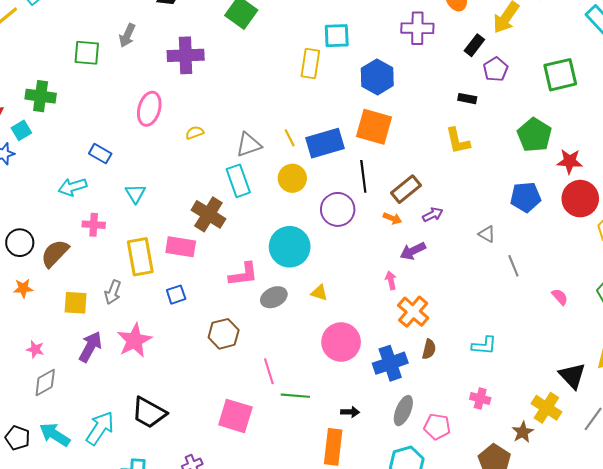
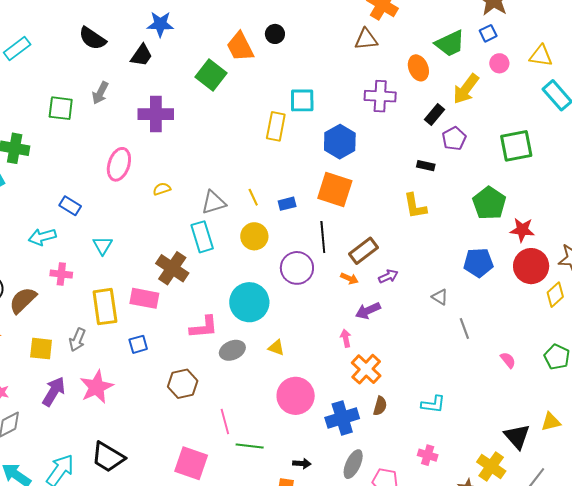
blue rectangle: (325, 143) -> (287, 204), size x0.5

